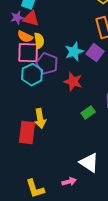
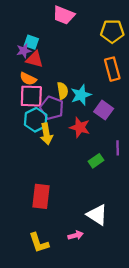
purple star: (17, 18) -> (24, 51), moved
yellow semicircle: (39, 41) -> (63, 91), moved
purple square: (95, 53) -> (104, 110), moved
yellow arrow: (40, 119) -> (46, 134), moved
red rectangle: (27, 133) -> (41, 196), moved

